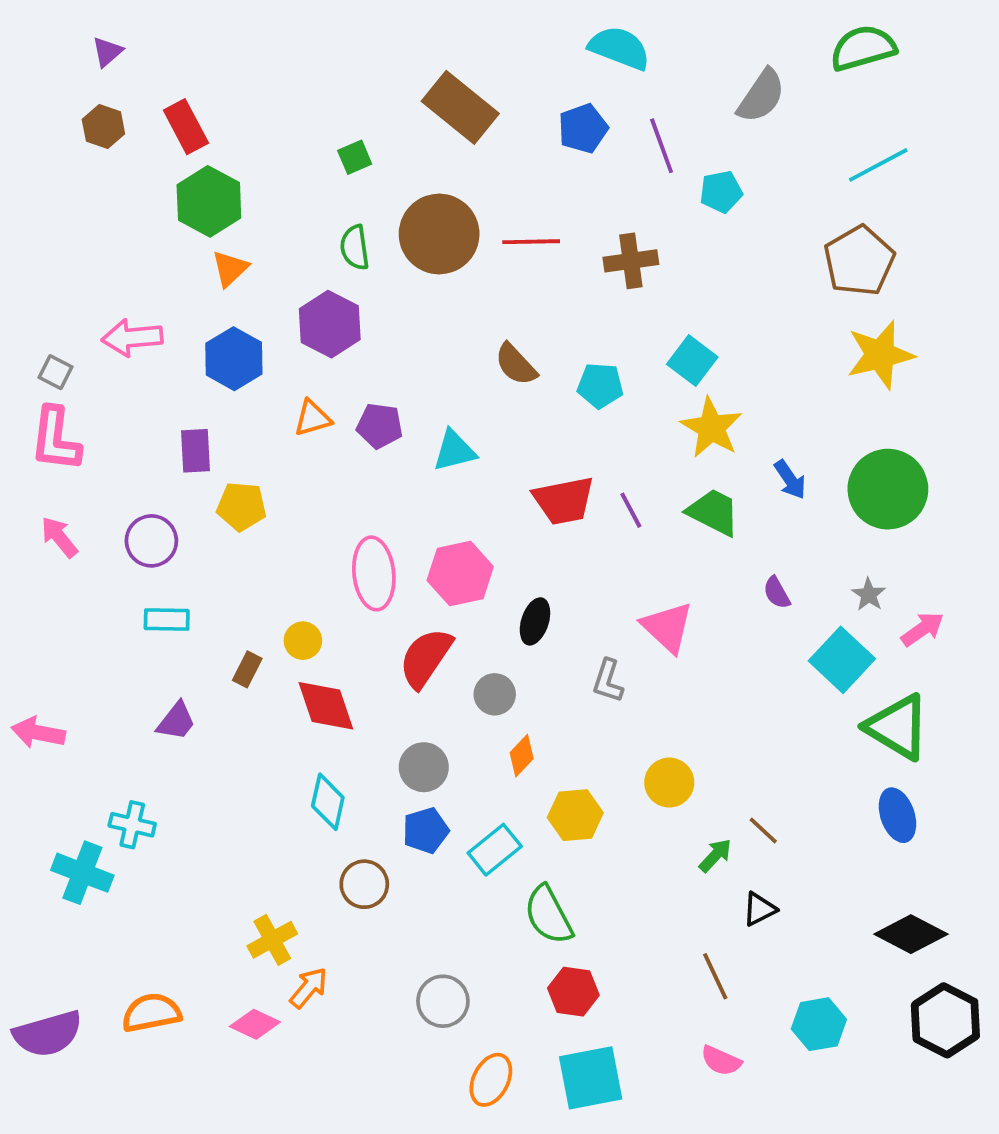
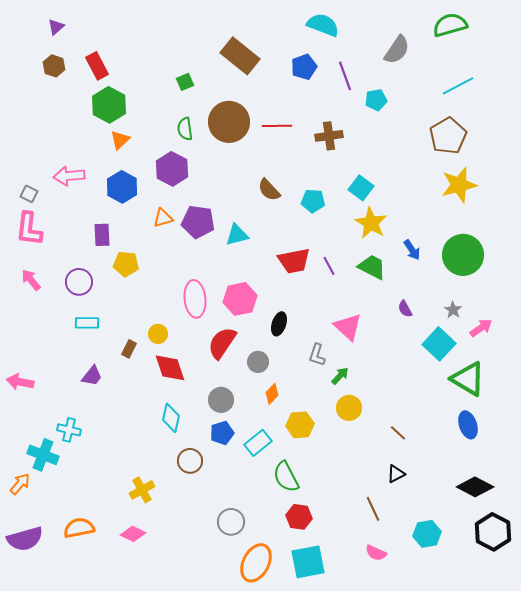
purple pentagon: (380, 426) -> (198, 222), size x1.4
green arrow: (715, 855) -> (340, 376), moved
orange arrow: (309, 988) -> (20, 484), moved
orange ellipse: (491, 1080) -> (256, 563), size x1.4

